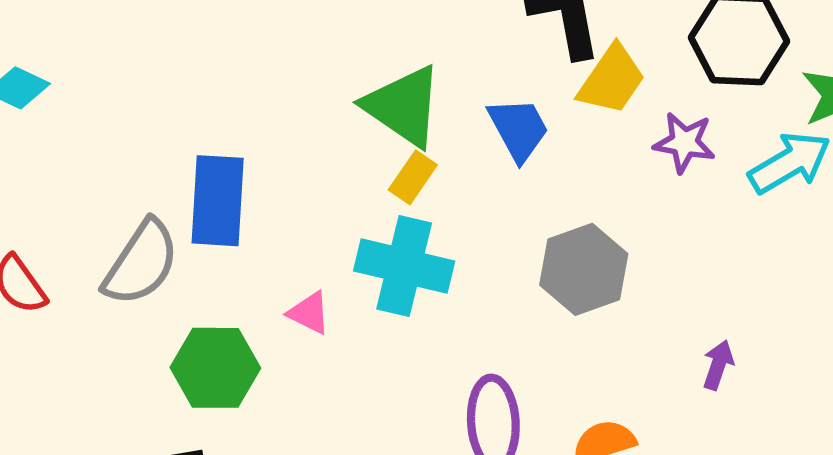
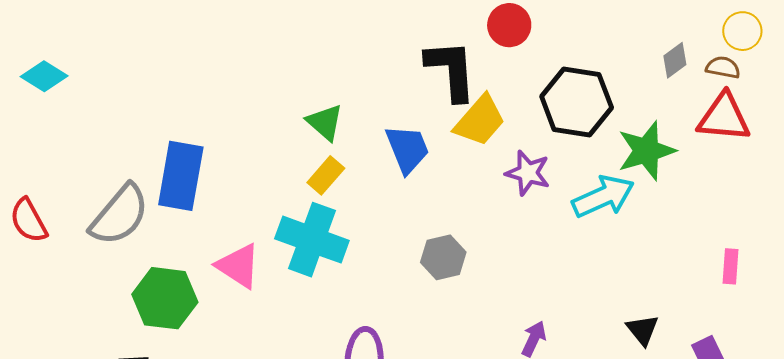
green triangle: (403, 106) -> (325, 122), size x0.6
gray hexagon: (584, 269) -> (443, 257), size x0.7
pink triangle: (309, 313) -> (238, 266), size x1.4

